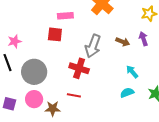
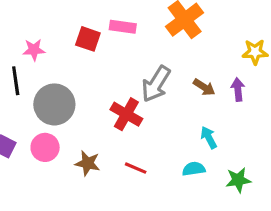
red square: (55, 34) -> (88, 39), moved
red line: (74, 95) -> (136, 168), moved
brown star: (53, 109) -> (88, 163), moved

